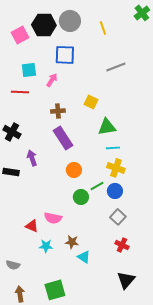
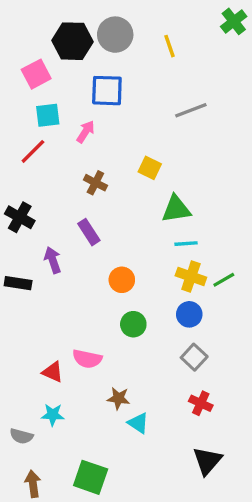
pink square: (20, 35) -> (36, 74), moved
red line: (20, 92) -> (33, 151), turned -48
brown cross: (58, 111) -> (95, 183), turned 32
purple rectangle: (63, 138) -> (89, 232), moved, size x0.7
green line: (97, 186) -> (224, 280), moved
cyan star: (46, 246) -> (53, 415), moved
green square: (55, 290) -> (91, 477), turned 35

